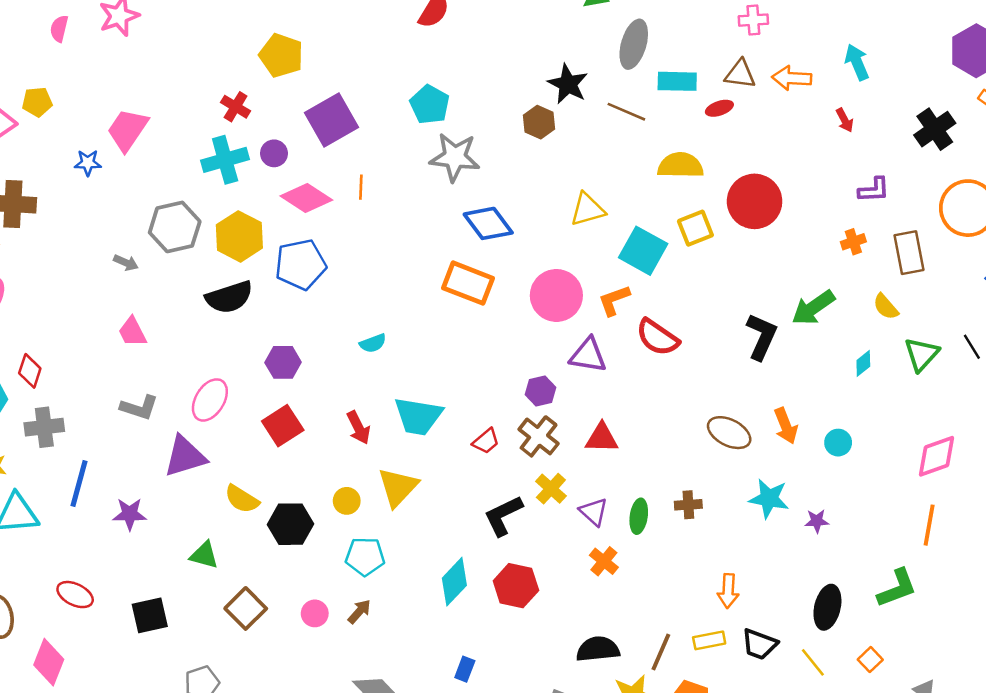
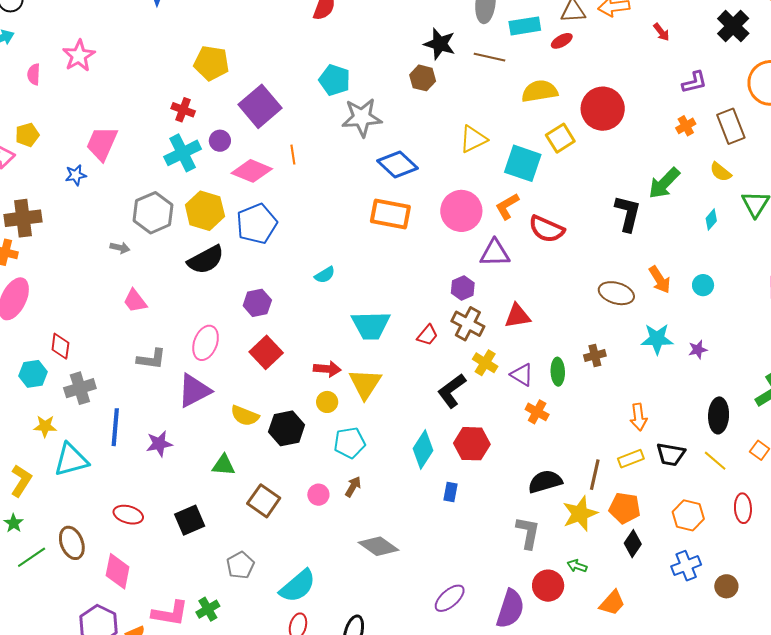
red arrow: (358, 428) -> (327, 369), moved, turned -48
blue rectangle: (465, 669) -> (451, 492), moved

